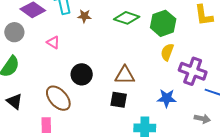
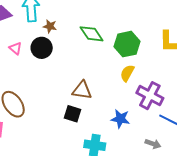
green diamond: (127, 18) -> (92, 34), turned 30
black circle: (82, 74) -> (42, 48), moved

